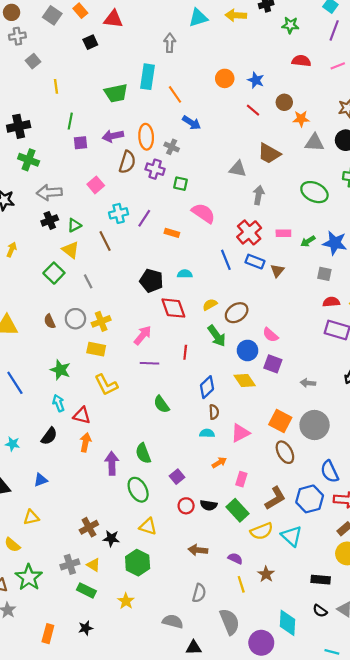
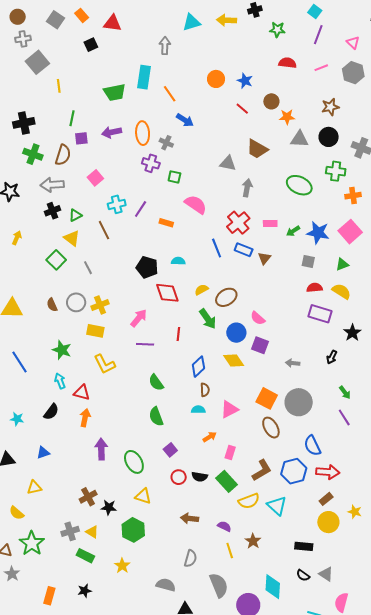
gray square: (33, 61) -> (37, 62), size x1.6
brown semicircle: (127, 162) -> (63, 155), moved
green semicircle: (143, 453) -> (156, 417), moved
purple arrow: (112, 463) -> (101, 449), moved

